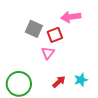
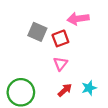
pink triangle: (48, 53) -> (60, 64), moved

